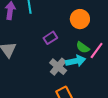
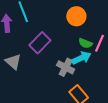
purple rectangle: (50, 38) -> (40, 43), moved, size x1.5

